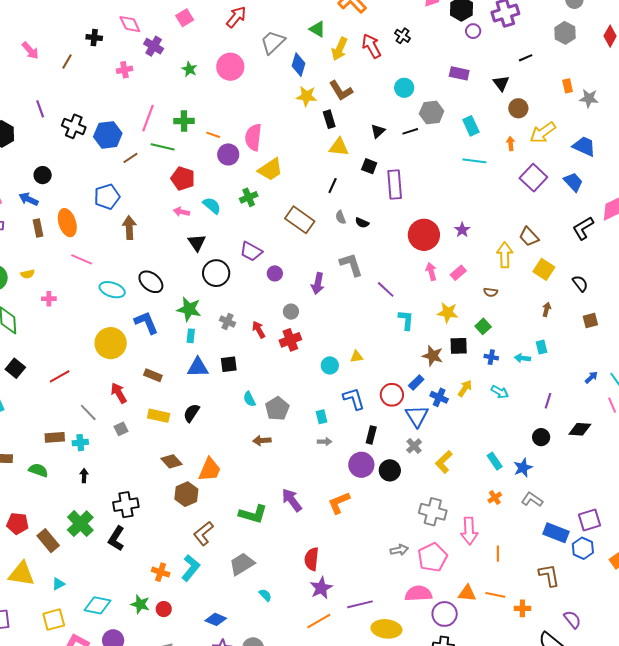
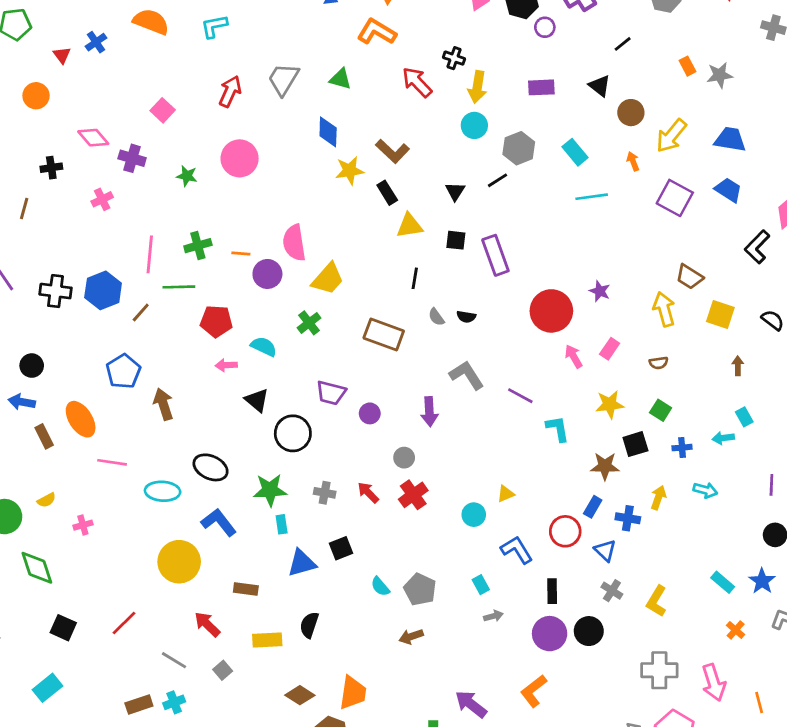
gray trapezoid: (273, 42) -> (283, 79), moved
yellow arrow: (340, 49) -> (477, 87), moved
blue triangle: (417, 416) -> (605, 550), size x0.7

